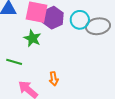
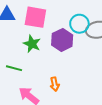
purple hexagon: (53, 18) -> (62, 40), moved

